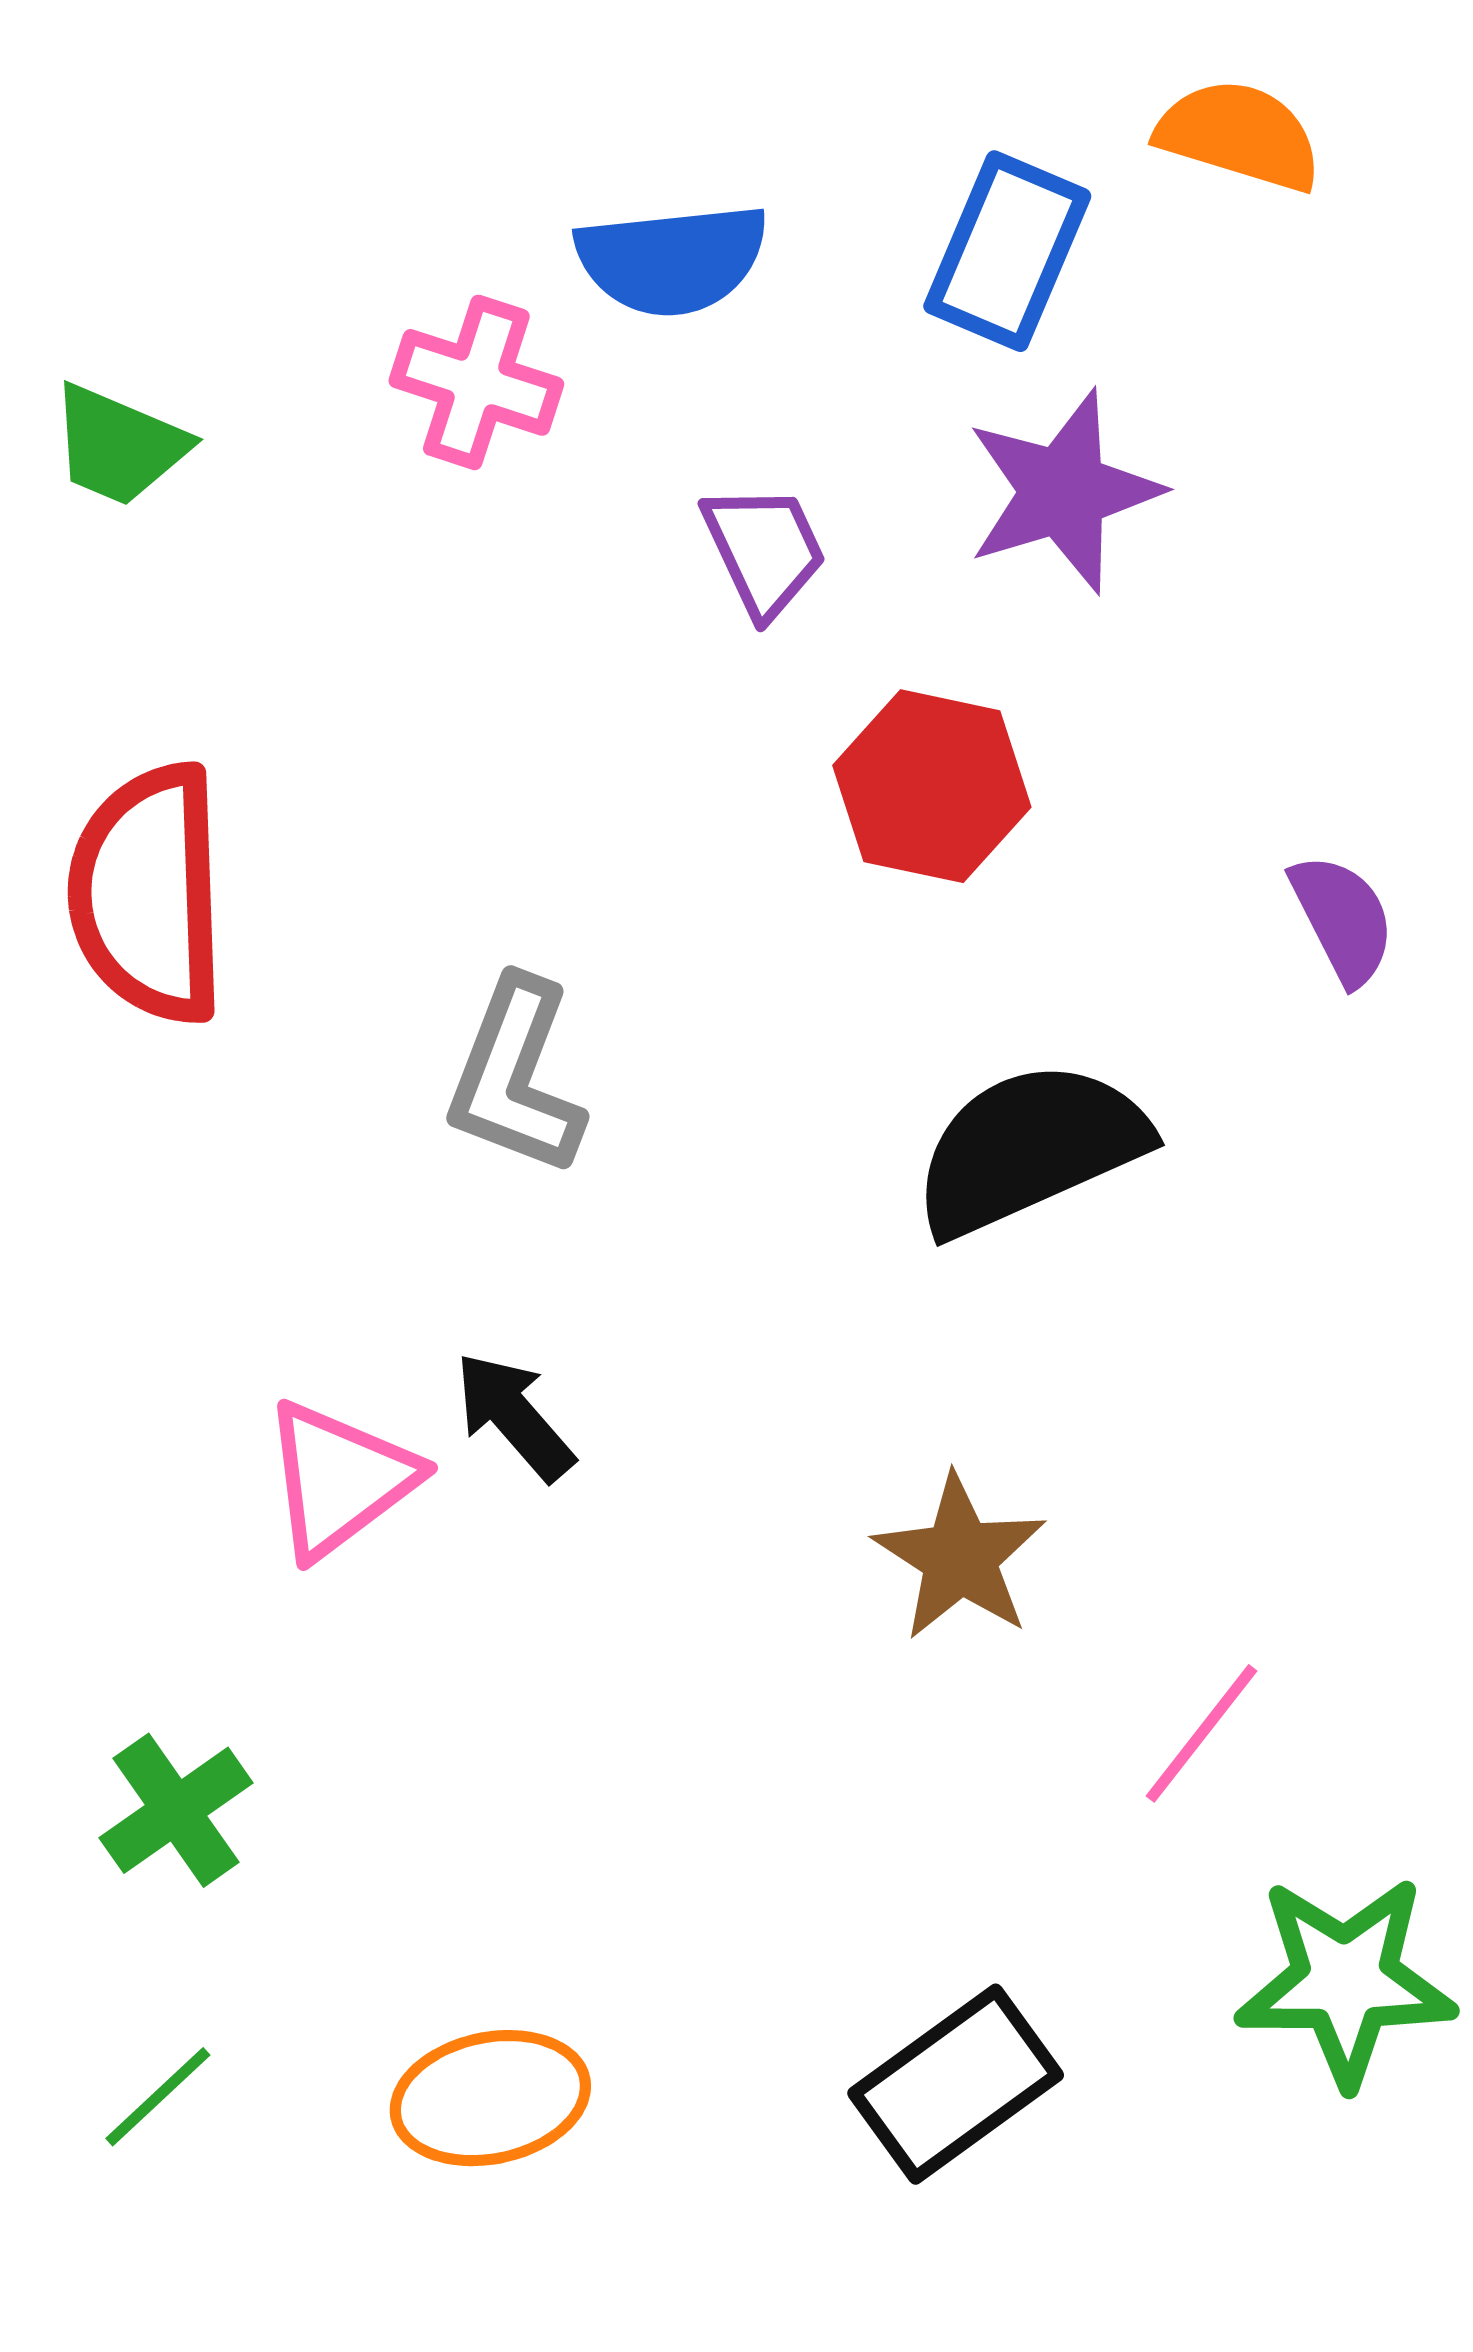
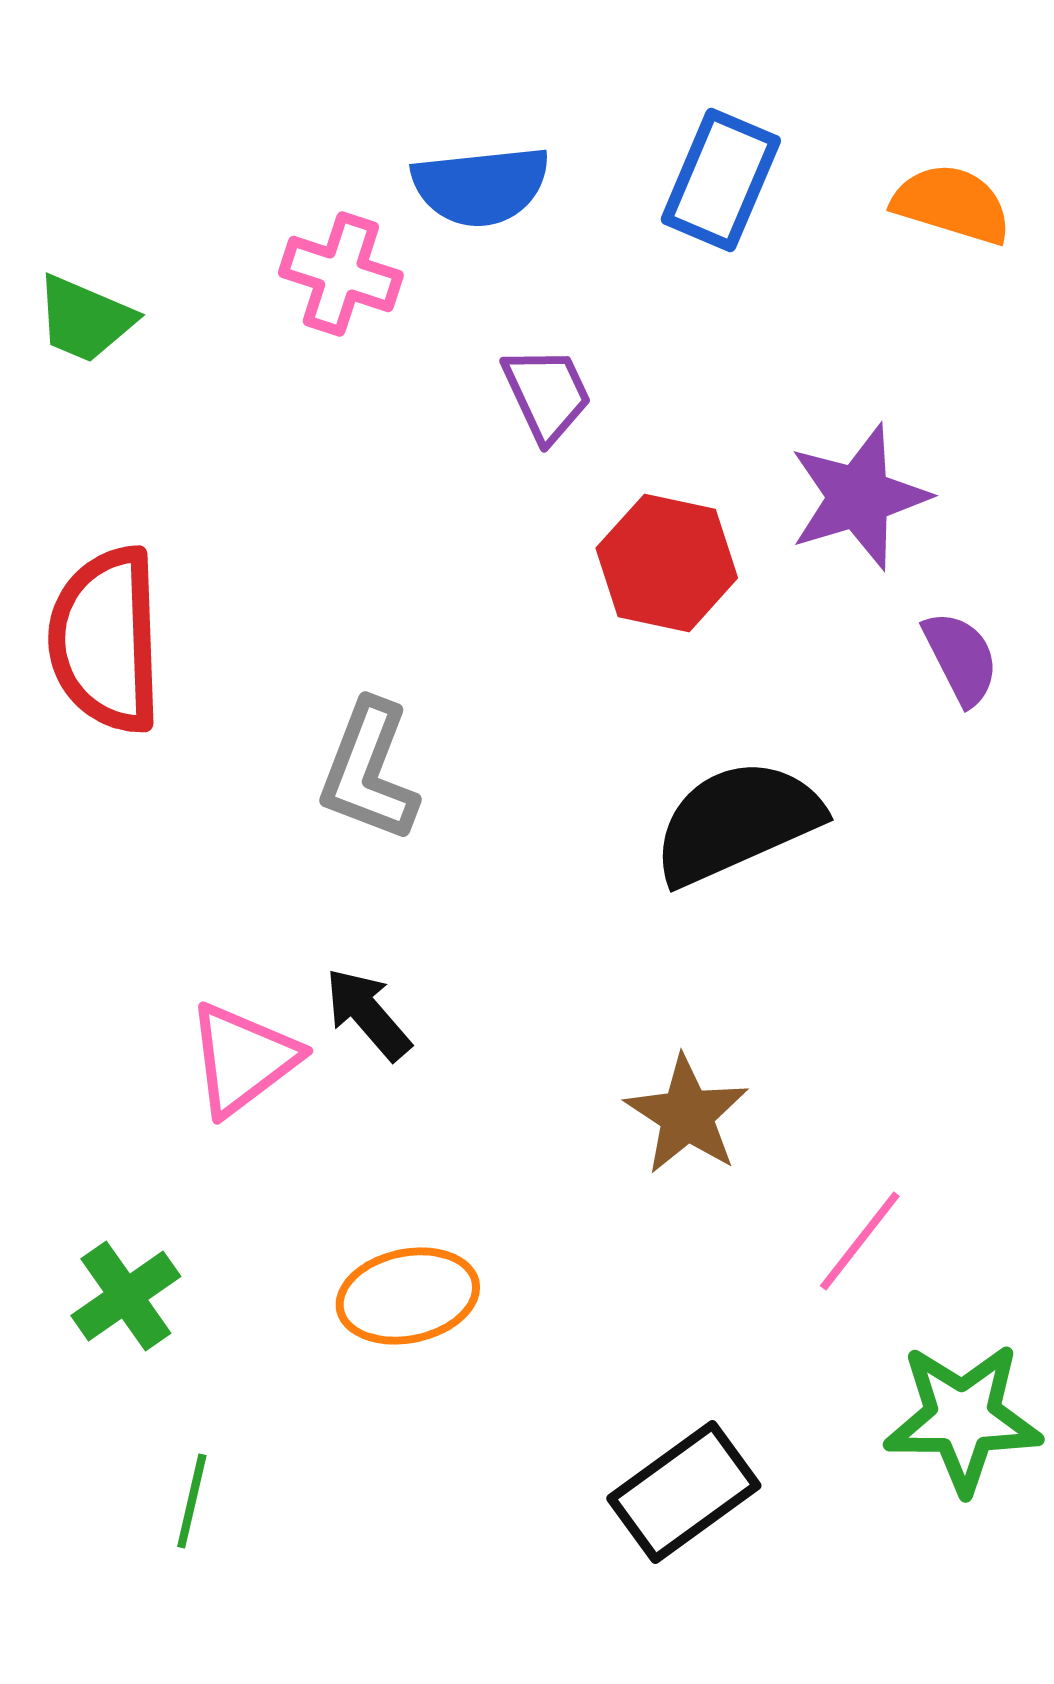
orange semicircle: (1239, 135) -> (952, 204), moved
purple star: (1063, 491) -> (859, 497), moved
green line: (158, 2097) -> (192, 1501), moved, turned -34
orange ellipse: (490, 2098) -> (408, 1296), moved

